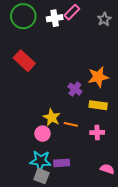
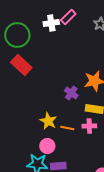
green circle: (23, 16) -> (17, 35), moved
pink cross: (97, 133) -> (89, 126), moved
pink circle: (42, 134) -> (47, 146), moved

